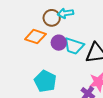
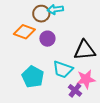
cyan trapezoid: (74, 46) -> (63, 69), moved

